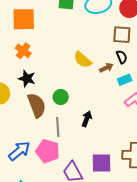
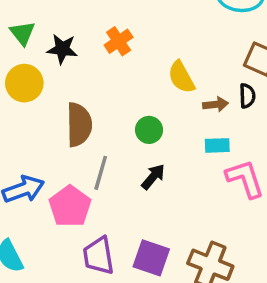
orange cross: (23, 51) -> (119, 41), moved
black star: (27, 79) -> (62, 49), moved, turned -30
cyan rectangle: (125, 80) -> (217, 145), moved
green circle: (61, 97) -> (149, 130), moved

